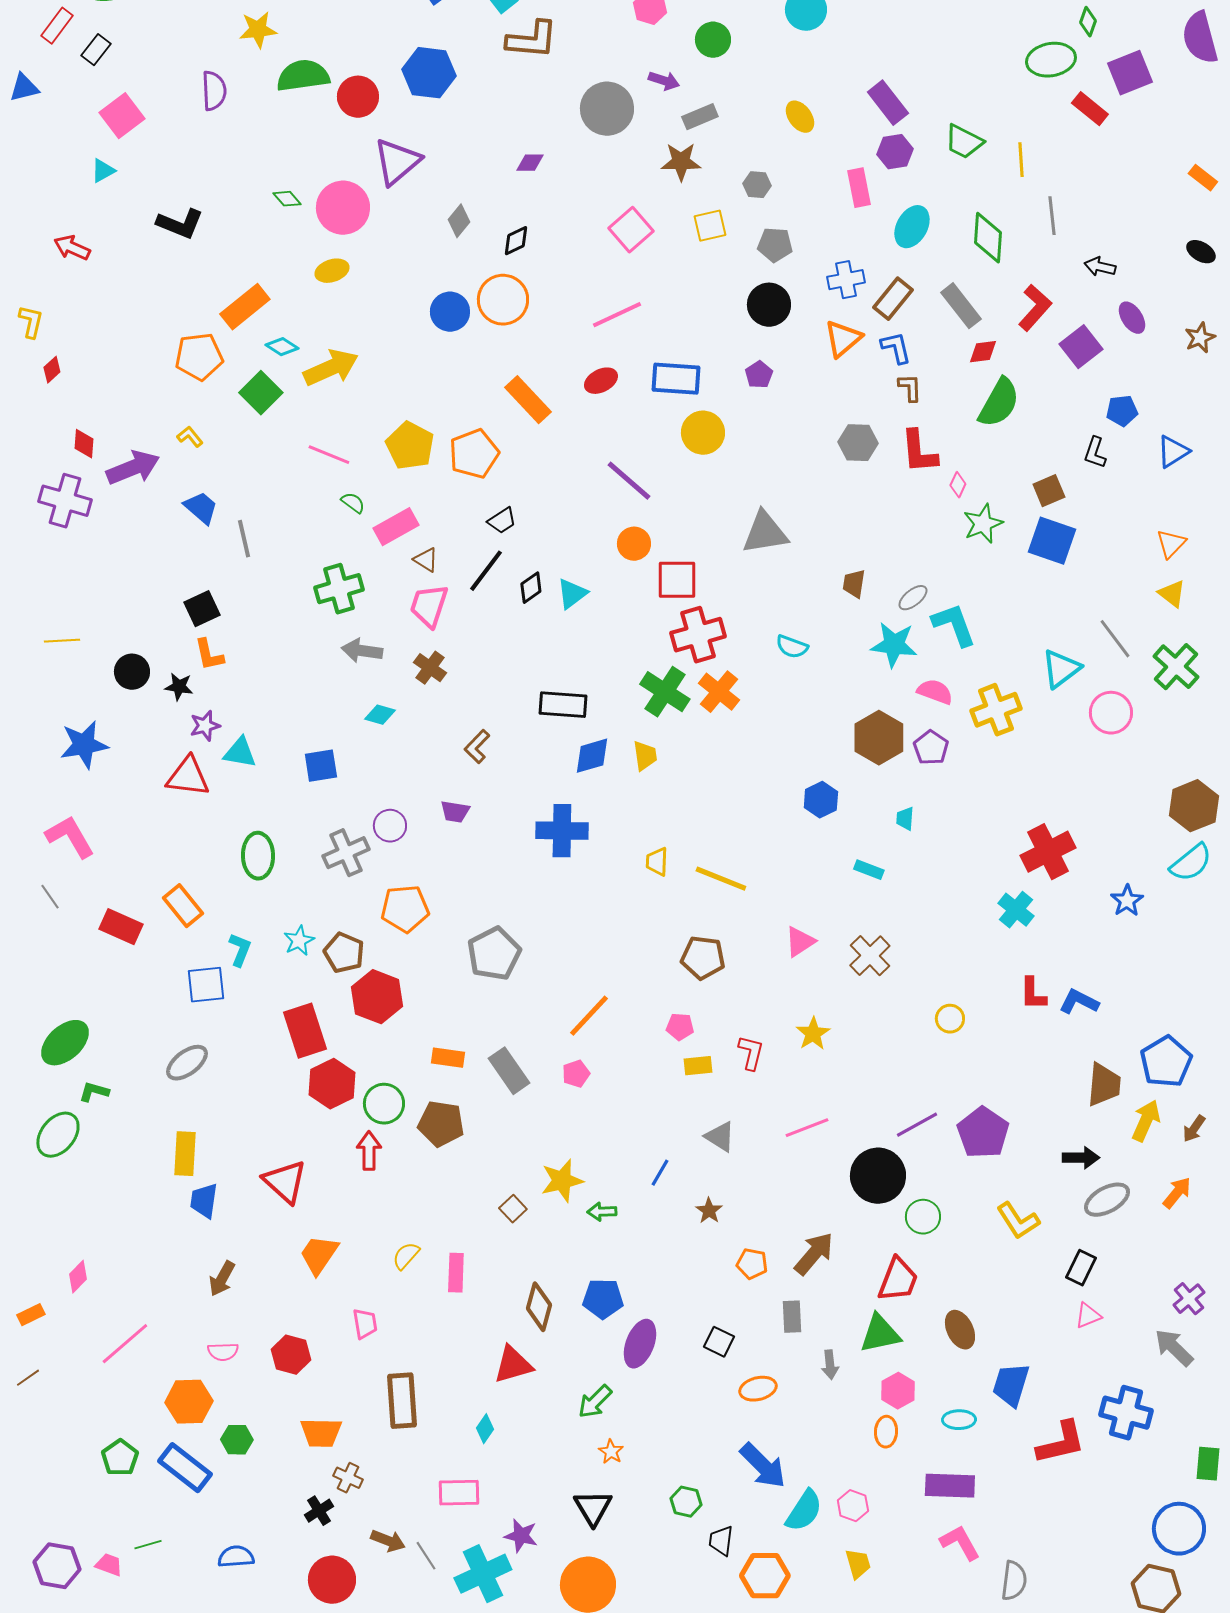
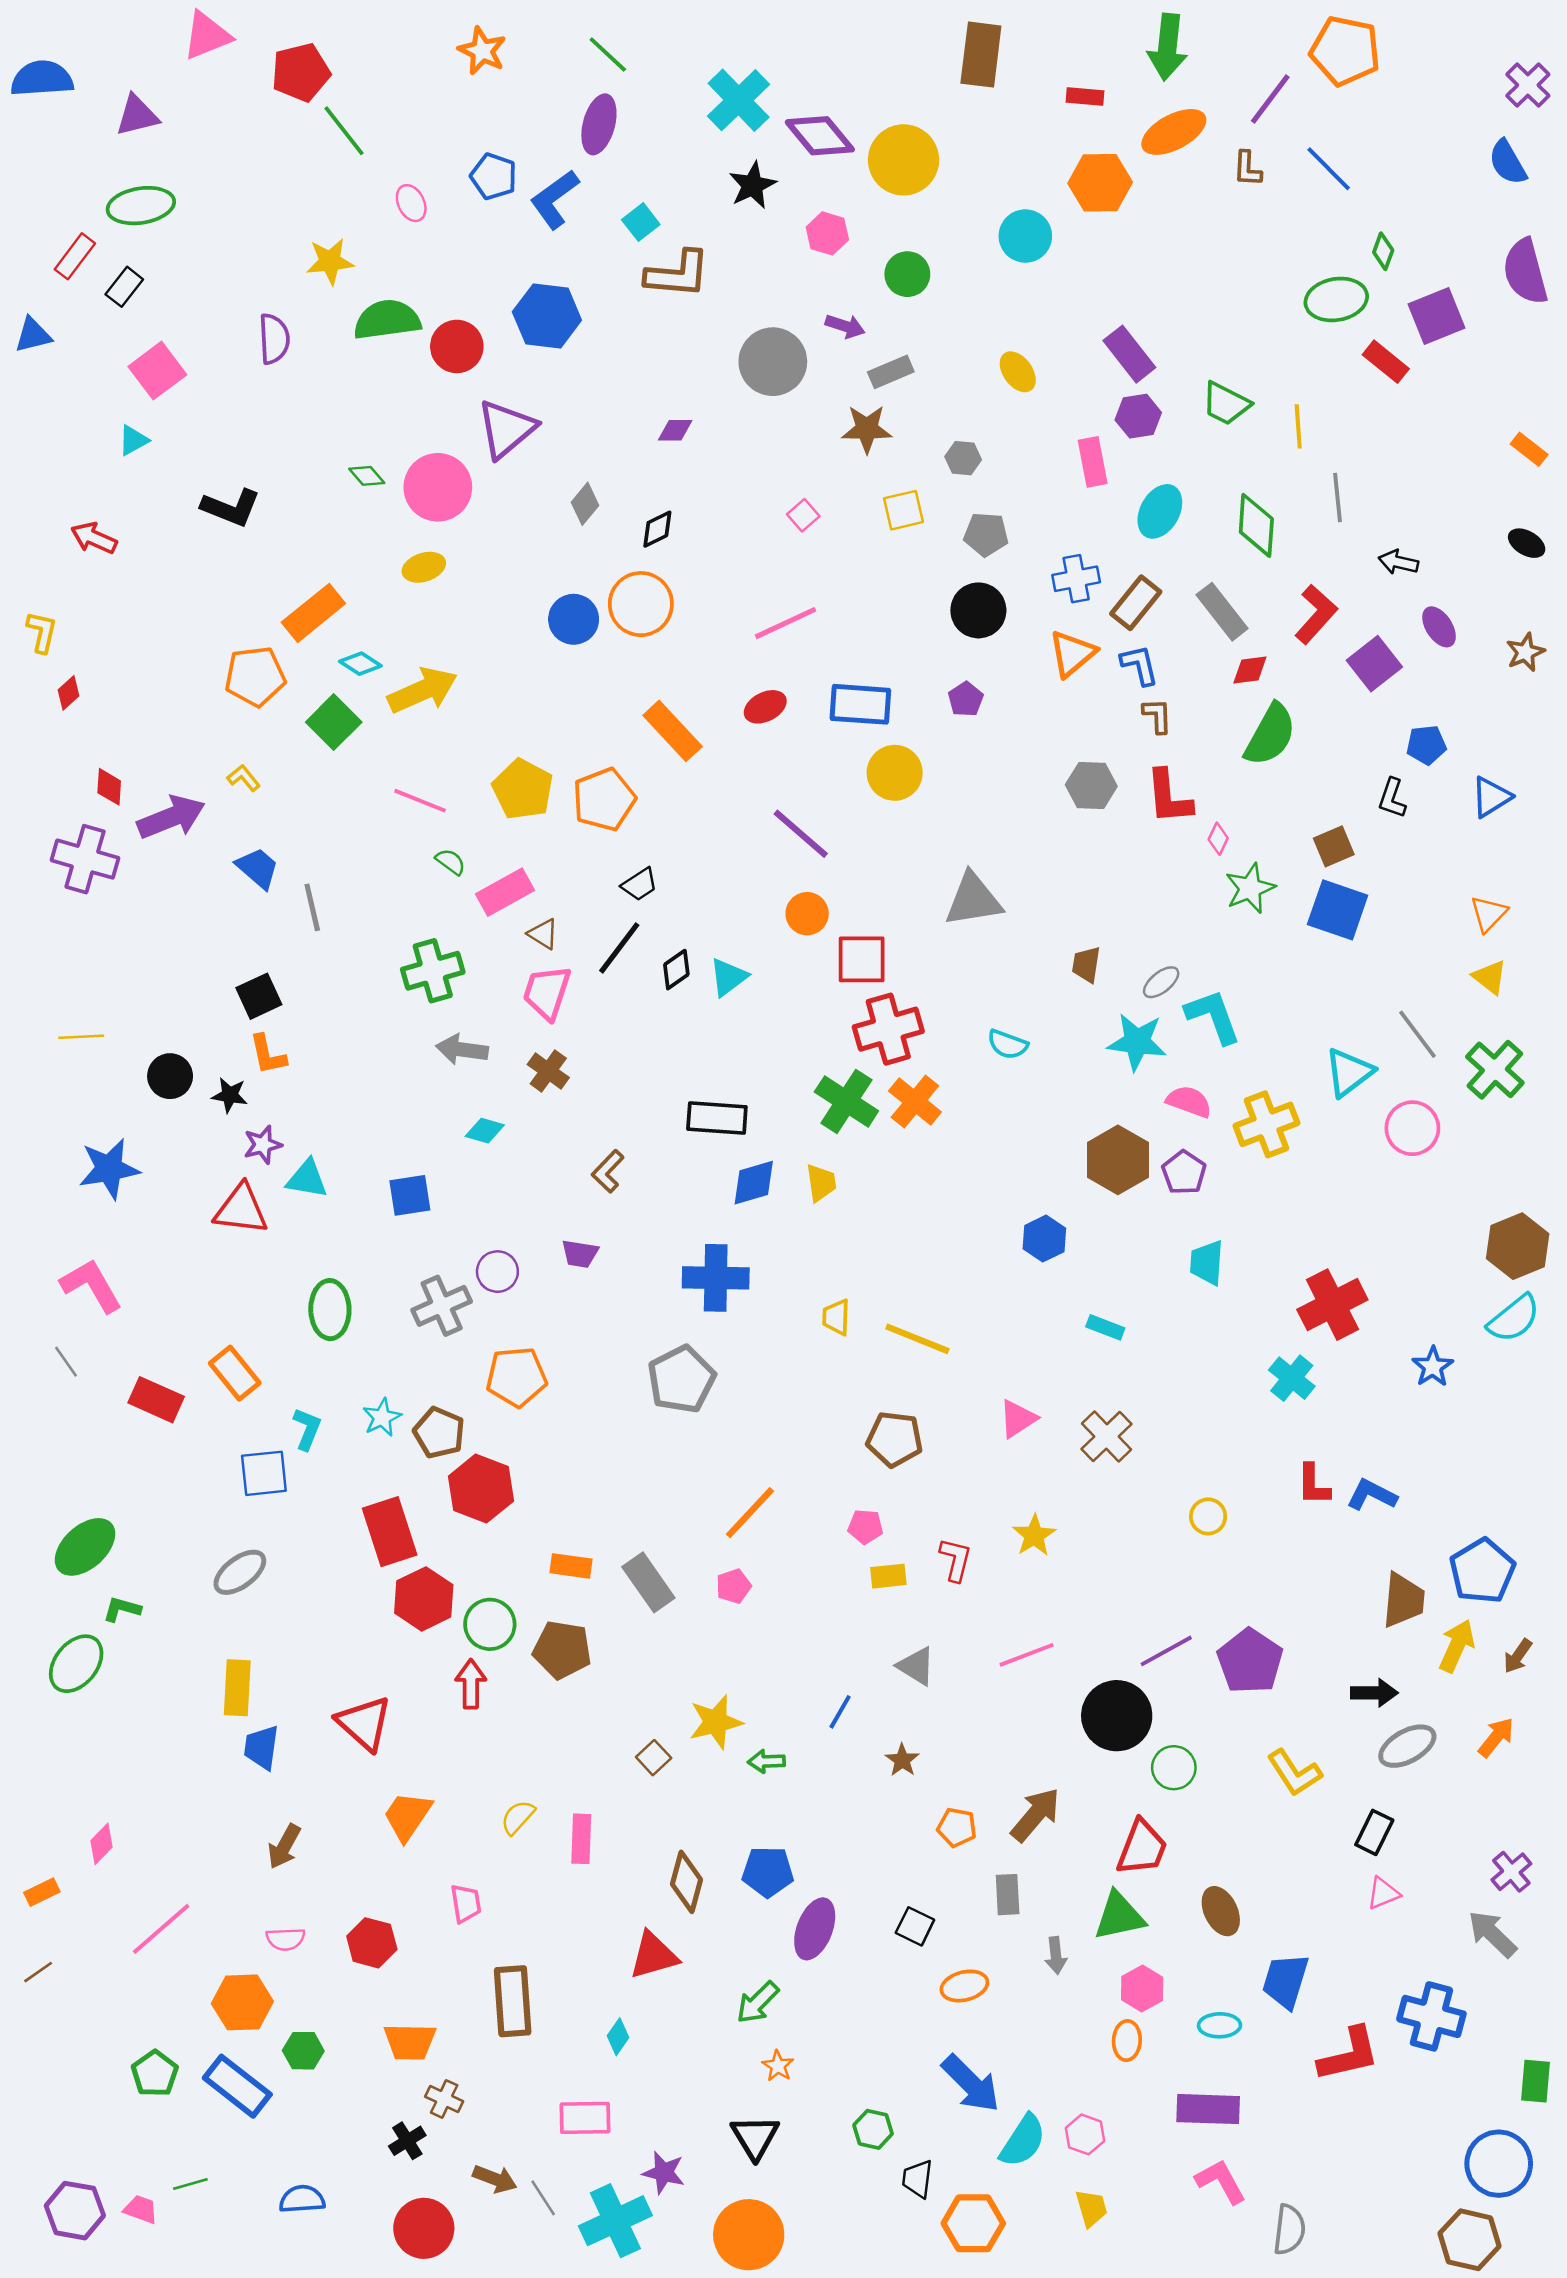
pink square: (631, 230) -> (803, 515), size x0.6
cyan trapezoid: (905, 819) -> (1207, 1263), moved, size x1.5
gray pentagon: (494, 954) -> (681, 1379), moved

